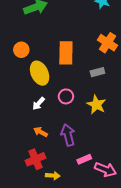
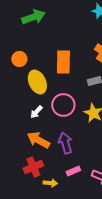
pink circle: (66, 96) -> (63, 105), size x1.5
orange arrow: (41, 132) -> (38, 140), size x1.6
pink rectangle: (84, 159) -> (73, 171), moved

